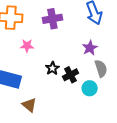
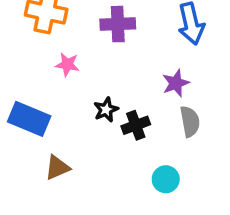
cyan circle: (90, 88) -> (166, 179), moved
brown triangle: (29, 105) -> (57, 168), turned 49

